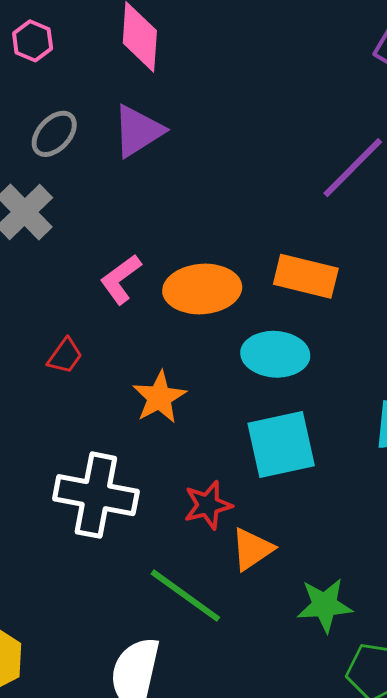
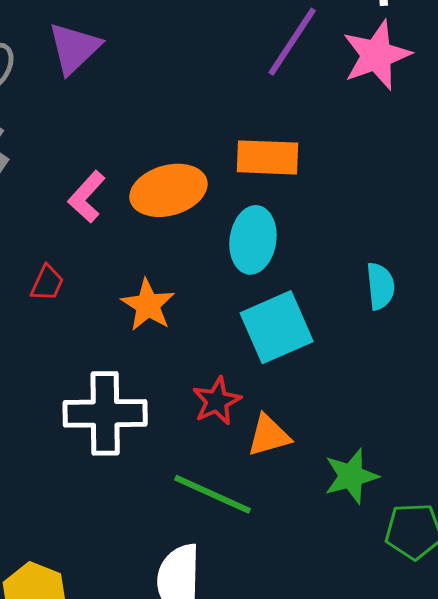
cyan ellipse: (275, 354) -> (253, 240), turned -74
orange triangle: (252, 549) -> (269, 436), turned 30

